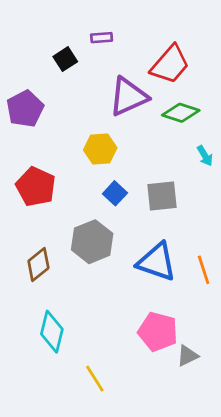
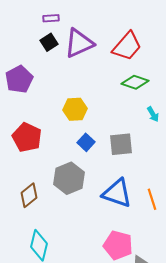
purple rectangle: (102, 38) -> (51, 18), moved
purple triangle: (128, 97) -> (79, 43), moved

